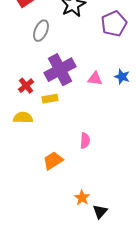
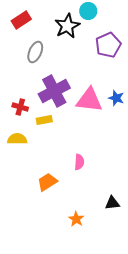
pink triangle: (95, 79) -> (89, 100), size x1.8
red cross: (26, 86) -> (20, 107), turned -35
black triangle: (100, 212) -> (112, 203), moved, turned 42

